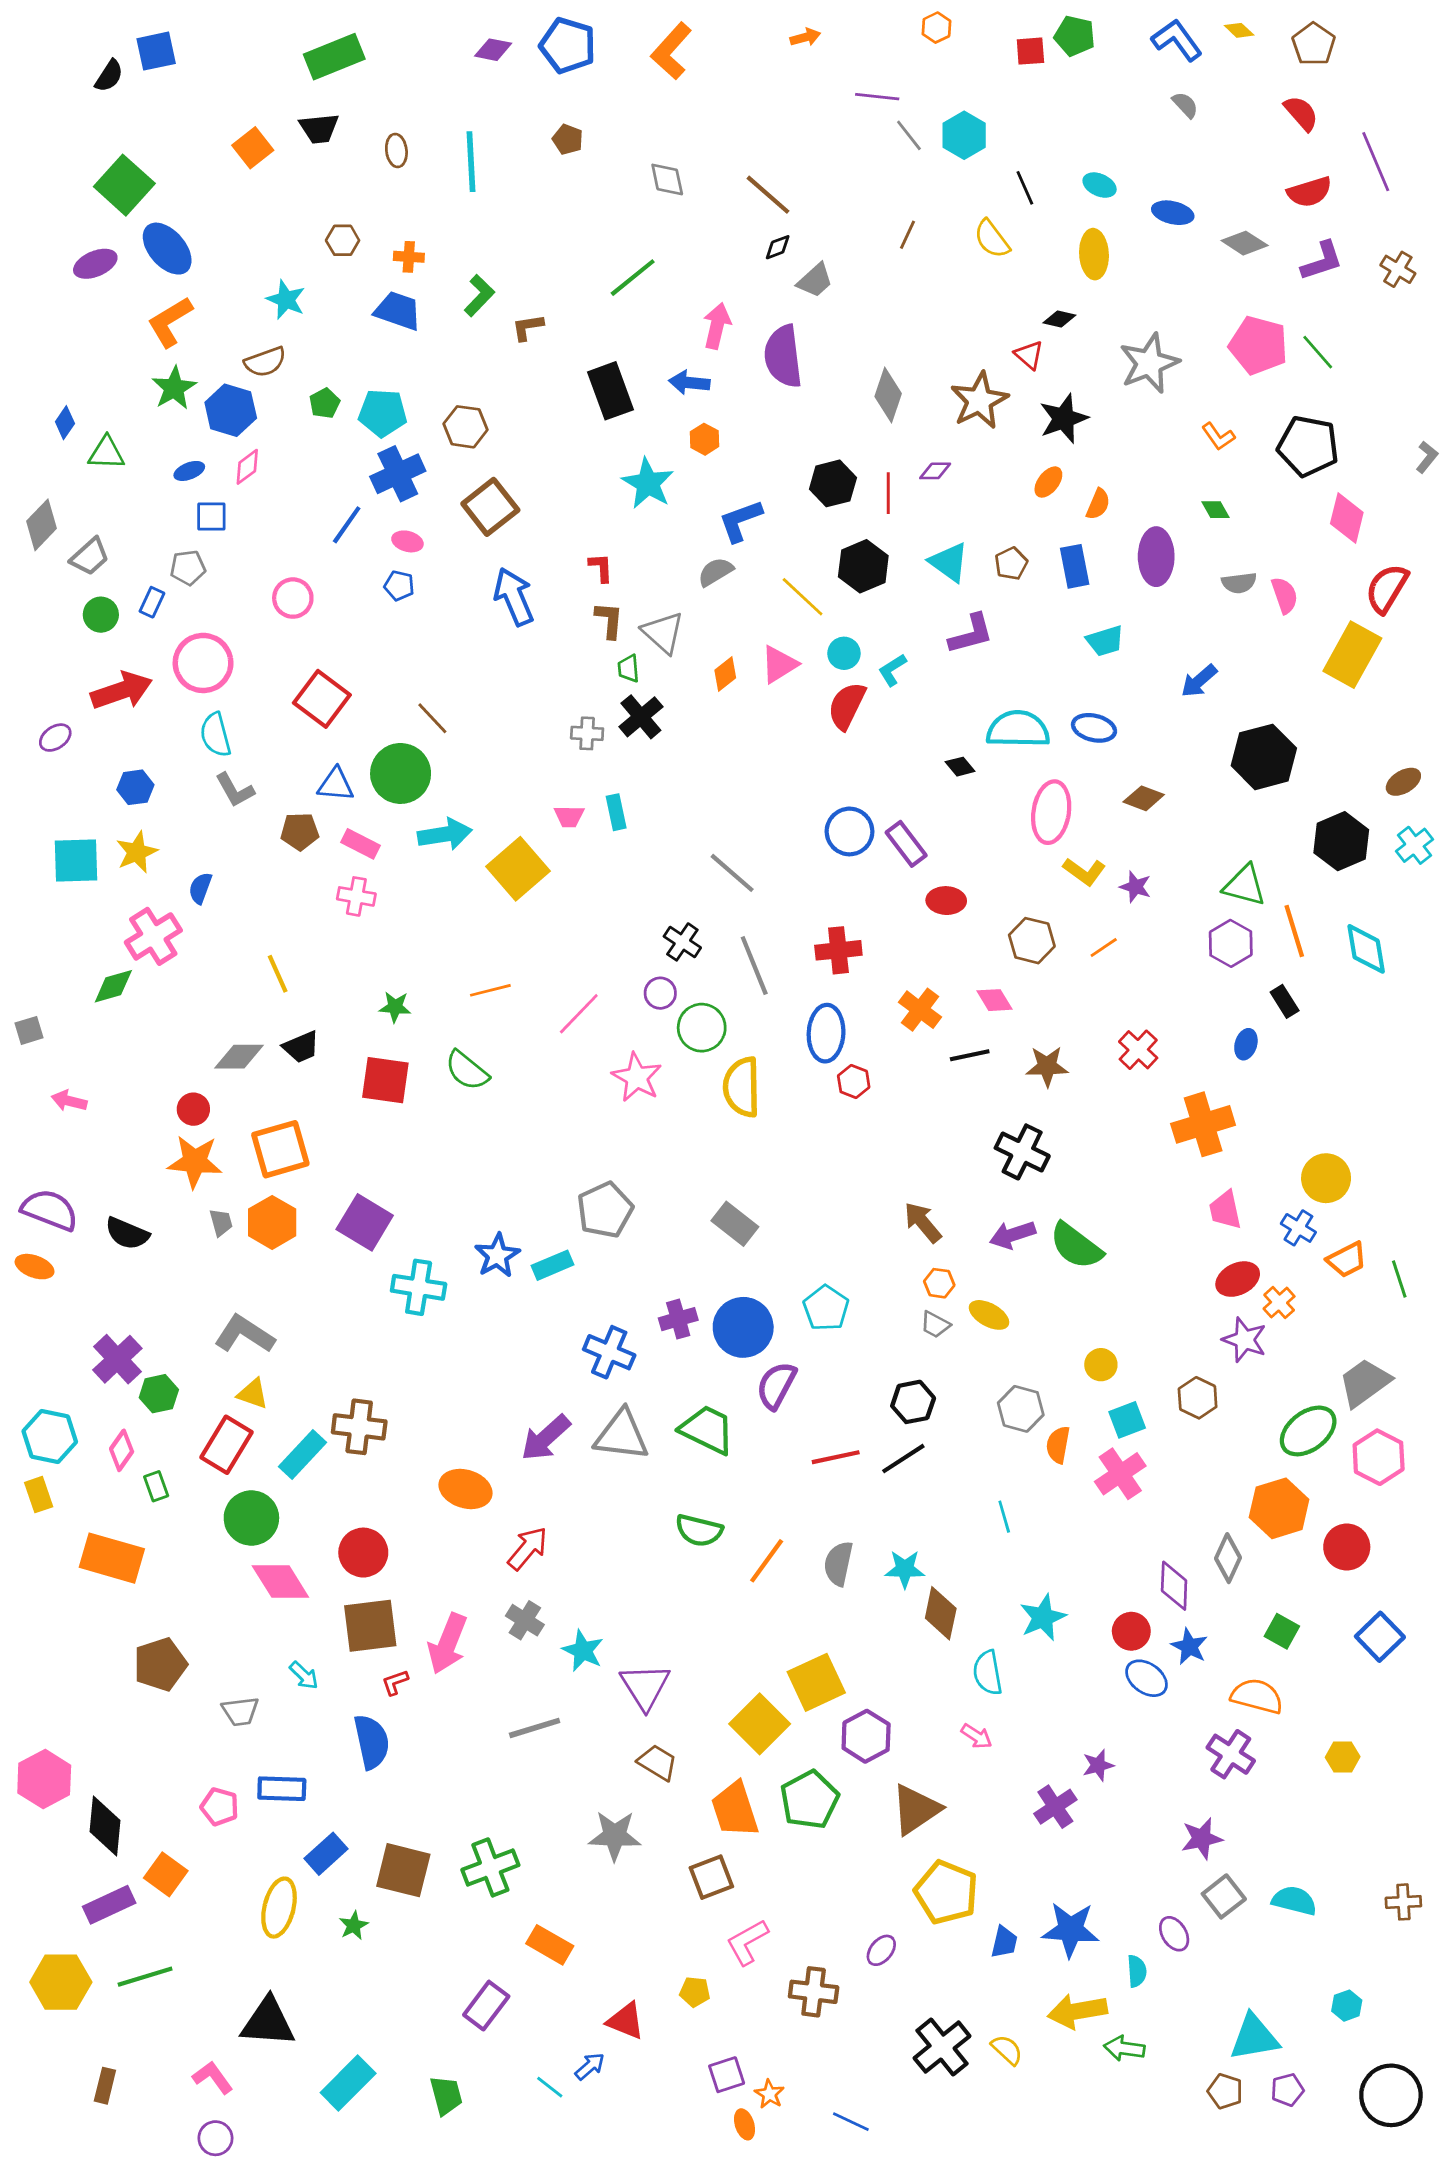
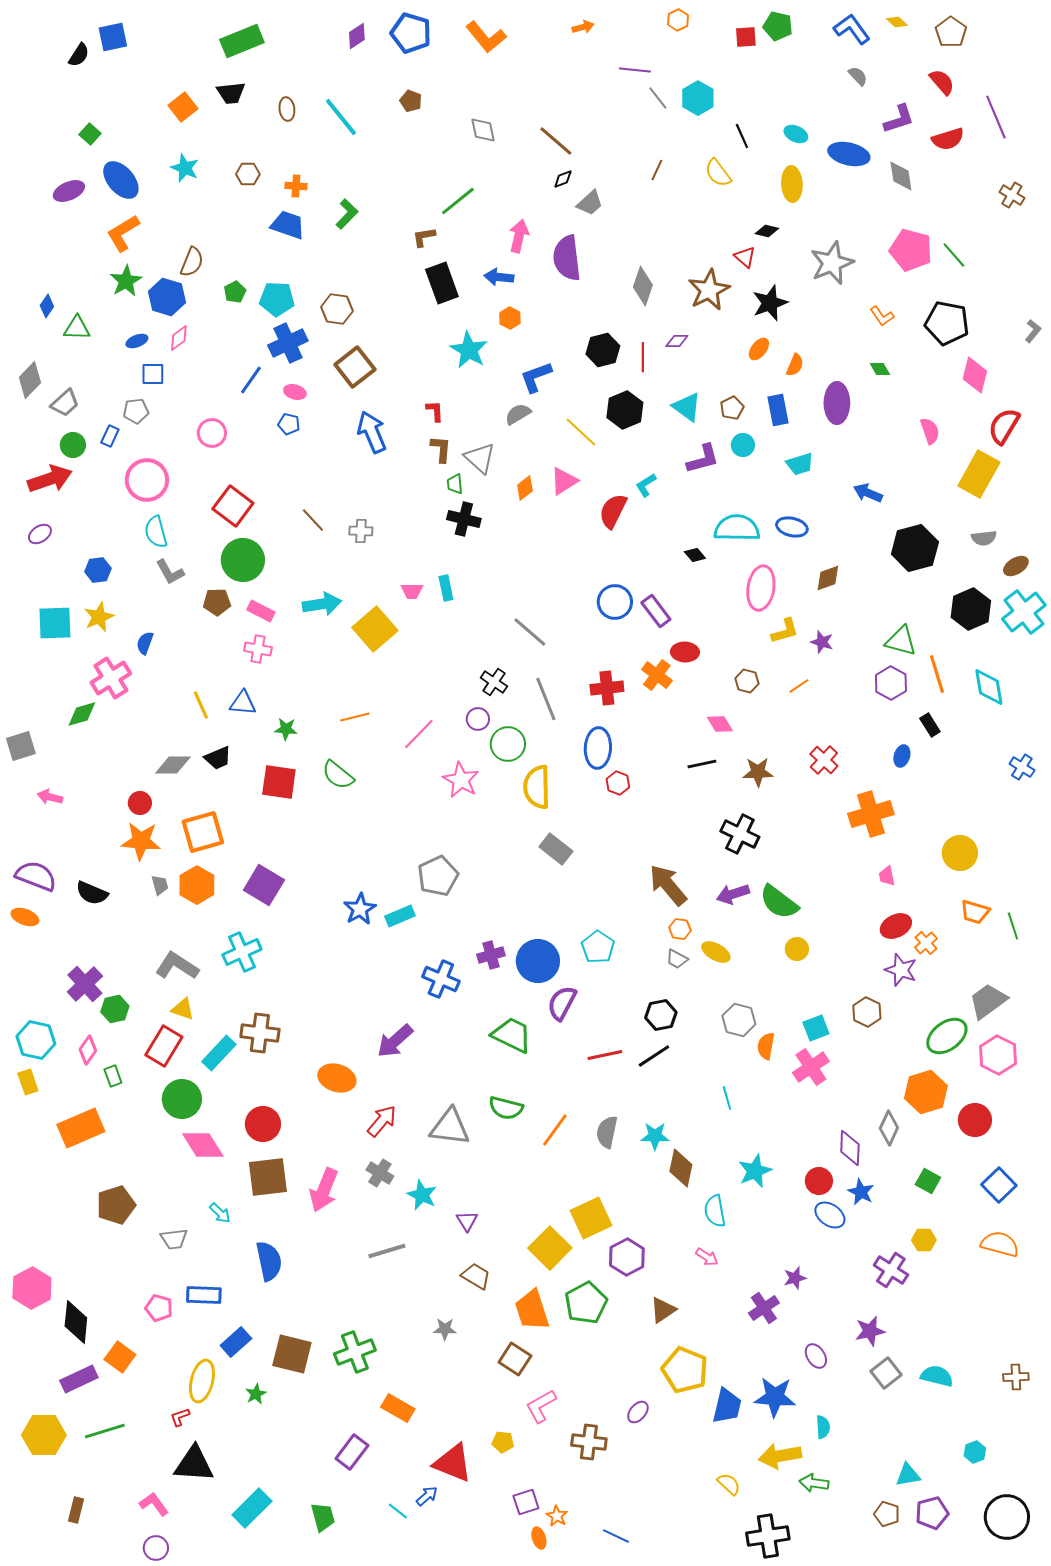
purple diamond: (493, 50) -> (357, 36), turned -44
orange L-shape: (671, 51) -> (486, 37), turned -81
cyan line: (471, 162) -> (341, 117), turned -36
green square: (124, 185) -> (90, 134), size x0.5
blue ellipse: (1173, 213) -> (849, 154), size x1.4
gray diamond: (1245, 243) -> (901, 176), turned 48
purple L-shape: (1322, 261) -> (899, 119), moved
cyan star: (286, 300) -> (185, 168), moved
brown L-shape: (528, 327) -> (424, 237), moved
brown semicircle: (265, 362) -> (192, 262), turned -48
gray semicircle: (1239, 583) -> (984, 538), moved
cyan circle: (844, 653) -> (743, 445), moved
blue arrow: (1199, 681) -> (868, 493), turned 64
red arrow: (122, 691) -> (50, 479), moved
black cross: (641, 717) -> (464, 519), turned -36
gray cross: (587, 733) -> (361, 531), moved
green circle: (401, 773) -> (243, 560), moved
blue triangle: (336, 785) -> (243, 703), moved
brown diamond: (1144, 798) -> (828, 578), turned -40
cyan cross: (1414, 845) -> (1024, 612), size x1.6
yellow L-shape: (1084, 872) -> (785, 631), turned -52
brown hexagon: (1032, 941) -> (747, 681), size x0.7
orange cross: (920, 1010) -> (657, 675), moved
gray square: (29, 1030) -> (21, 746), size x1.4
pink trapezoid: (1225, 1210) -> (887, 876), size x0.7
brown arrow: (923, 1222) -> (668, 885), size x1.4
gray rectangle: (735, 1224) -> (556, 849), moved
blue cross: (1298, 1228) -> (1022, 767), moved
orange trapezoid: (1347, 1260) -> (975, 912), turned 44
cyan cross: (419, 1287) -> (242, 952), moved, turned -33
yellow circle: (1101, 1365) -> (797, 949), moved
gray triangle: (622, 1435) -> (450, 1127), moved
orange rectangle: (112, 1558) -> (81, 1128), turned -39
red L-shape: (395, 1682) -> (180, 1417), moved
purple triangle: (645, 1687) -> (467, 1221), size x0.6
orange semicircle: (1257, 1696) -> (1000, 1244), moved
yellow hexagon: (1343, 1757) -> (924, 1240), moved
brown triangle: (916, 1809) -> (663, 1310), size x0.7
gray star: (615, 1836) -> (445, 1329), size x0.6
brown square: (711, 1877) -> (515, 1359), turned -36
purple ellipse: (1174, 1934) -> (816, 1356), moved
blue trapezoid: (1004, 1942) -> (727, 1406), size x1.5
red triangle: (626, 2021) -> (453, 1463), size x1.4
cyan triangle: (1254, 2037) -> (908, 1475), size x0.7
black cross: (942, 2047) -> (768, 1536), moved, turned 30
purple pentagon: (1287, 2090) -> (932, 1513), size x1.4

